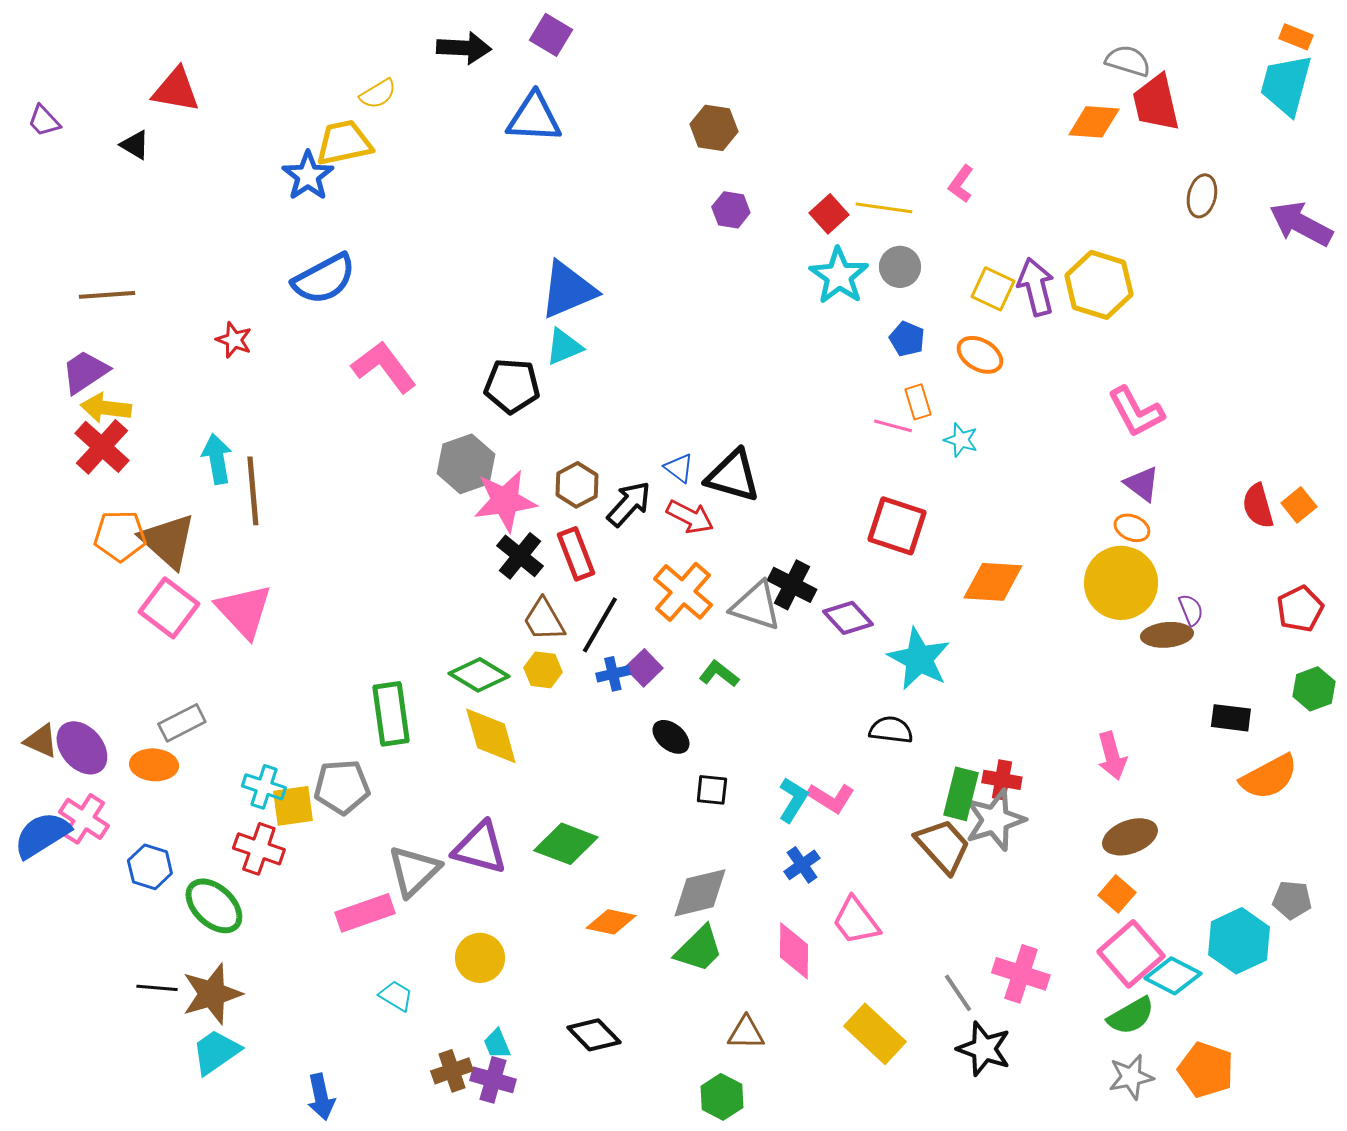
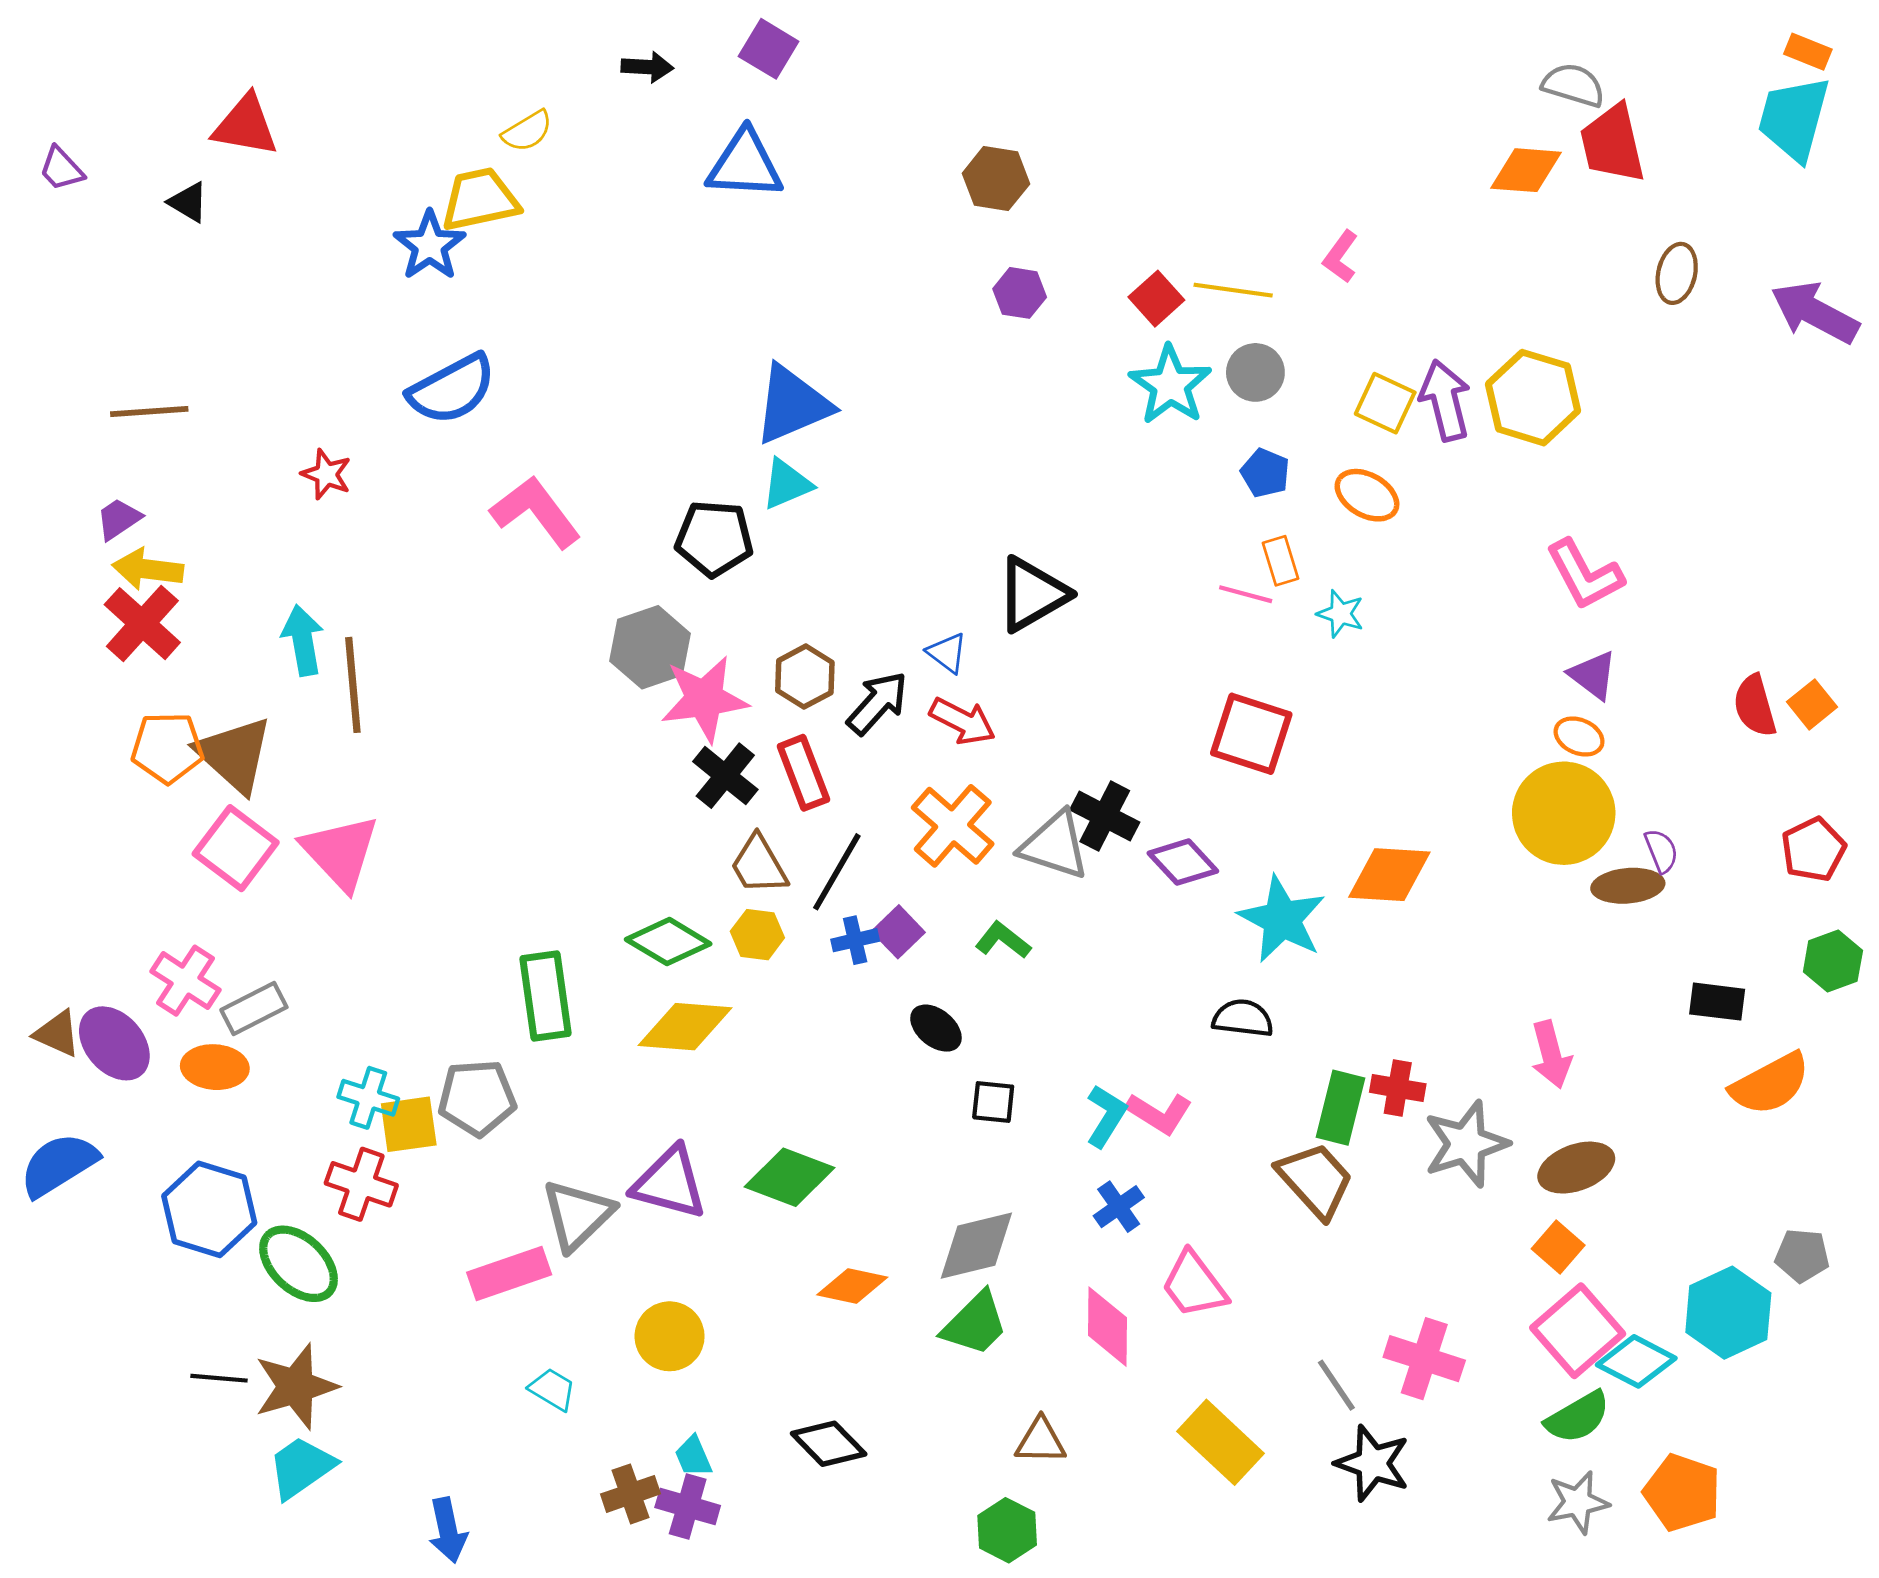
black arrow: (464, 48) -> (647, 67), size x0.7
purple trapezoid: (85, 372) -> (119, 519), size x0.7
black triangle: (733, 476) -> (1032, 594), moved, turned -46
orange diamond: (993, 582) -> (1389, 875), moved
yellow diamond: (491, 736) -> (685, 1027), turned -70
pink cross: (84, 819) -> (186, 981), moved
gray star: (995, 820) -> (1466, 1144), moved
blue hexagon: (150, 867) -> (209, 1209), size x1.5

